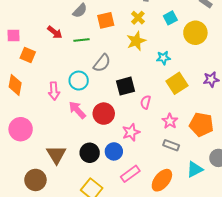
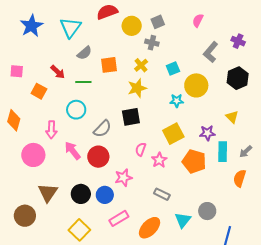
orange square: (28, 55) -> (39, 91), moved
cyan star: (163, 58) -> (177, 101), moved
gray semicircle: (102, 63) -> (102, 129), moved
cyan circle: (79, 81) -> (76, 110), moved
black square: (125, 86) -> (131, 117), moved
pink star: (170, 121) -> (159, 160), moved
orange pentagon: (201, 124) -> (194, 161), moved
pink circle: (21, 129) -> (33, 155), moved
cyan triangle: (195, 169) -> (183, 220), turned -30

